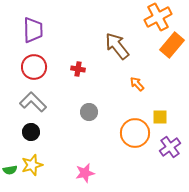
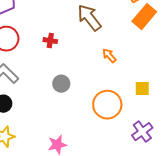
yellow square: (160, 117) -> (142, 89), moved
purple cross: (170, 147) -> (142, 132), moved

